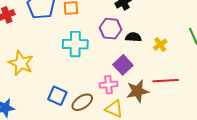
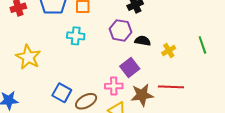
cyan cross: (75, 44) -> (76, 36), moved, size x0.7

